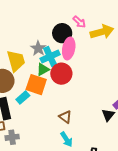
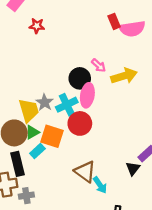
gray star: (38, 48) -> (45, 102), moved
green triangle: (43, 69) -> (32, 132), moved
brown triangle: (65, 117) -> (85, 172), size x1.5
cyan arrow: (67, 139) -> (100, 185), moved

